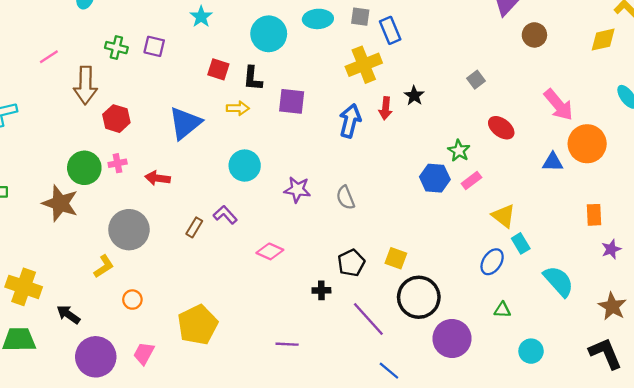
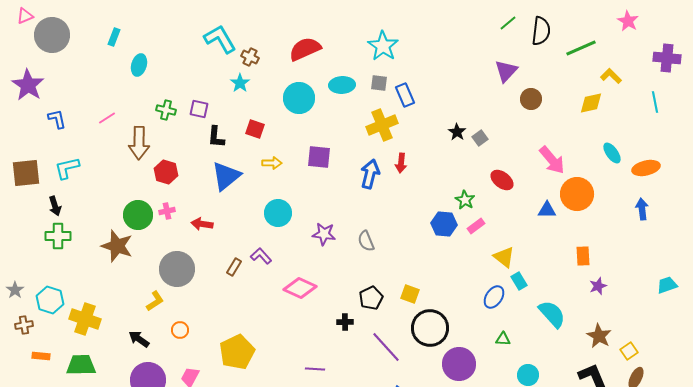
black L-shape: (253, 78) -> (216, 137), moved
black star: (414, 96) -> (457, 132), moved
pink diamond: (270, 251) -> (300, 288), size x1.4
black arrow: (68, 314) -> (139, 339), moved

